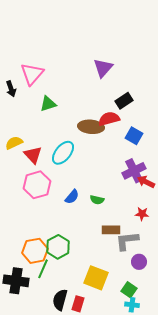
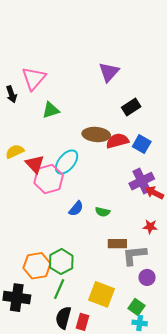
red semicircle: (109, 119) -> (117, 141), moved
pink hexagon: (37, 185) -> (49, 179), moved
green line: (43, 269) -> (59, 289), moved

